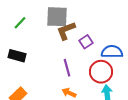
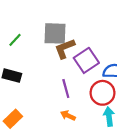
purple square: (86, 42) -> (86, 60), size x1.6

